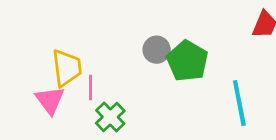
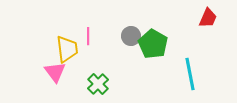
pink line: (91, 88) -> (88, 36), moved

